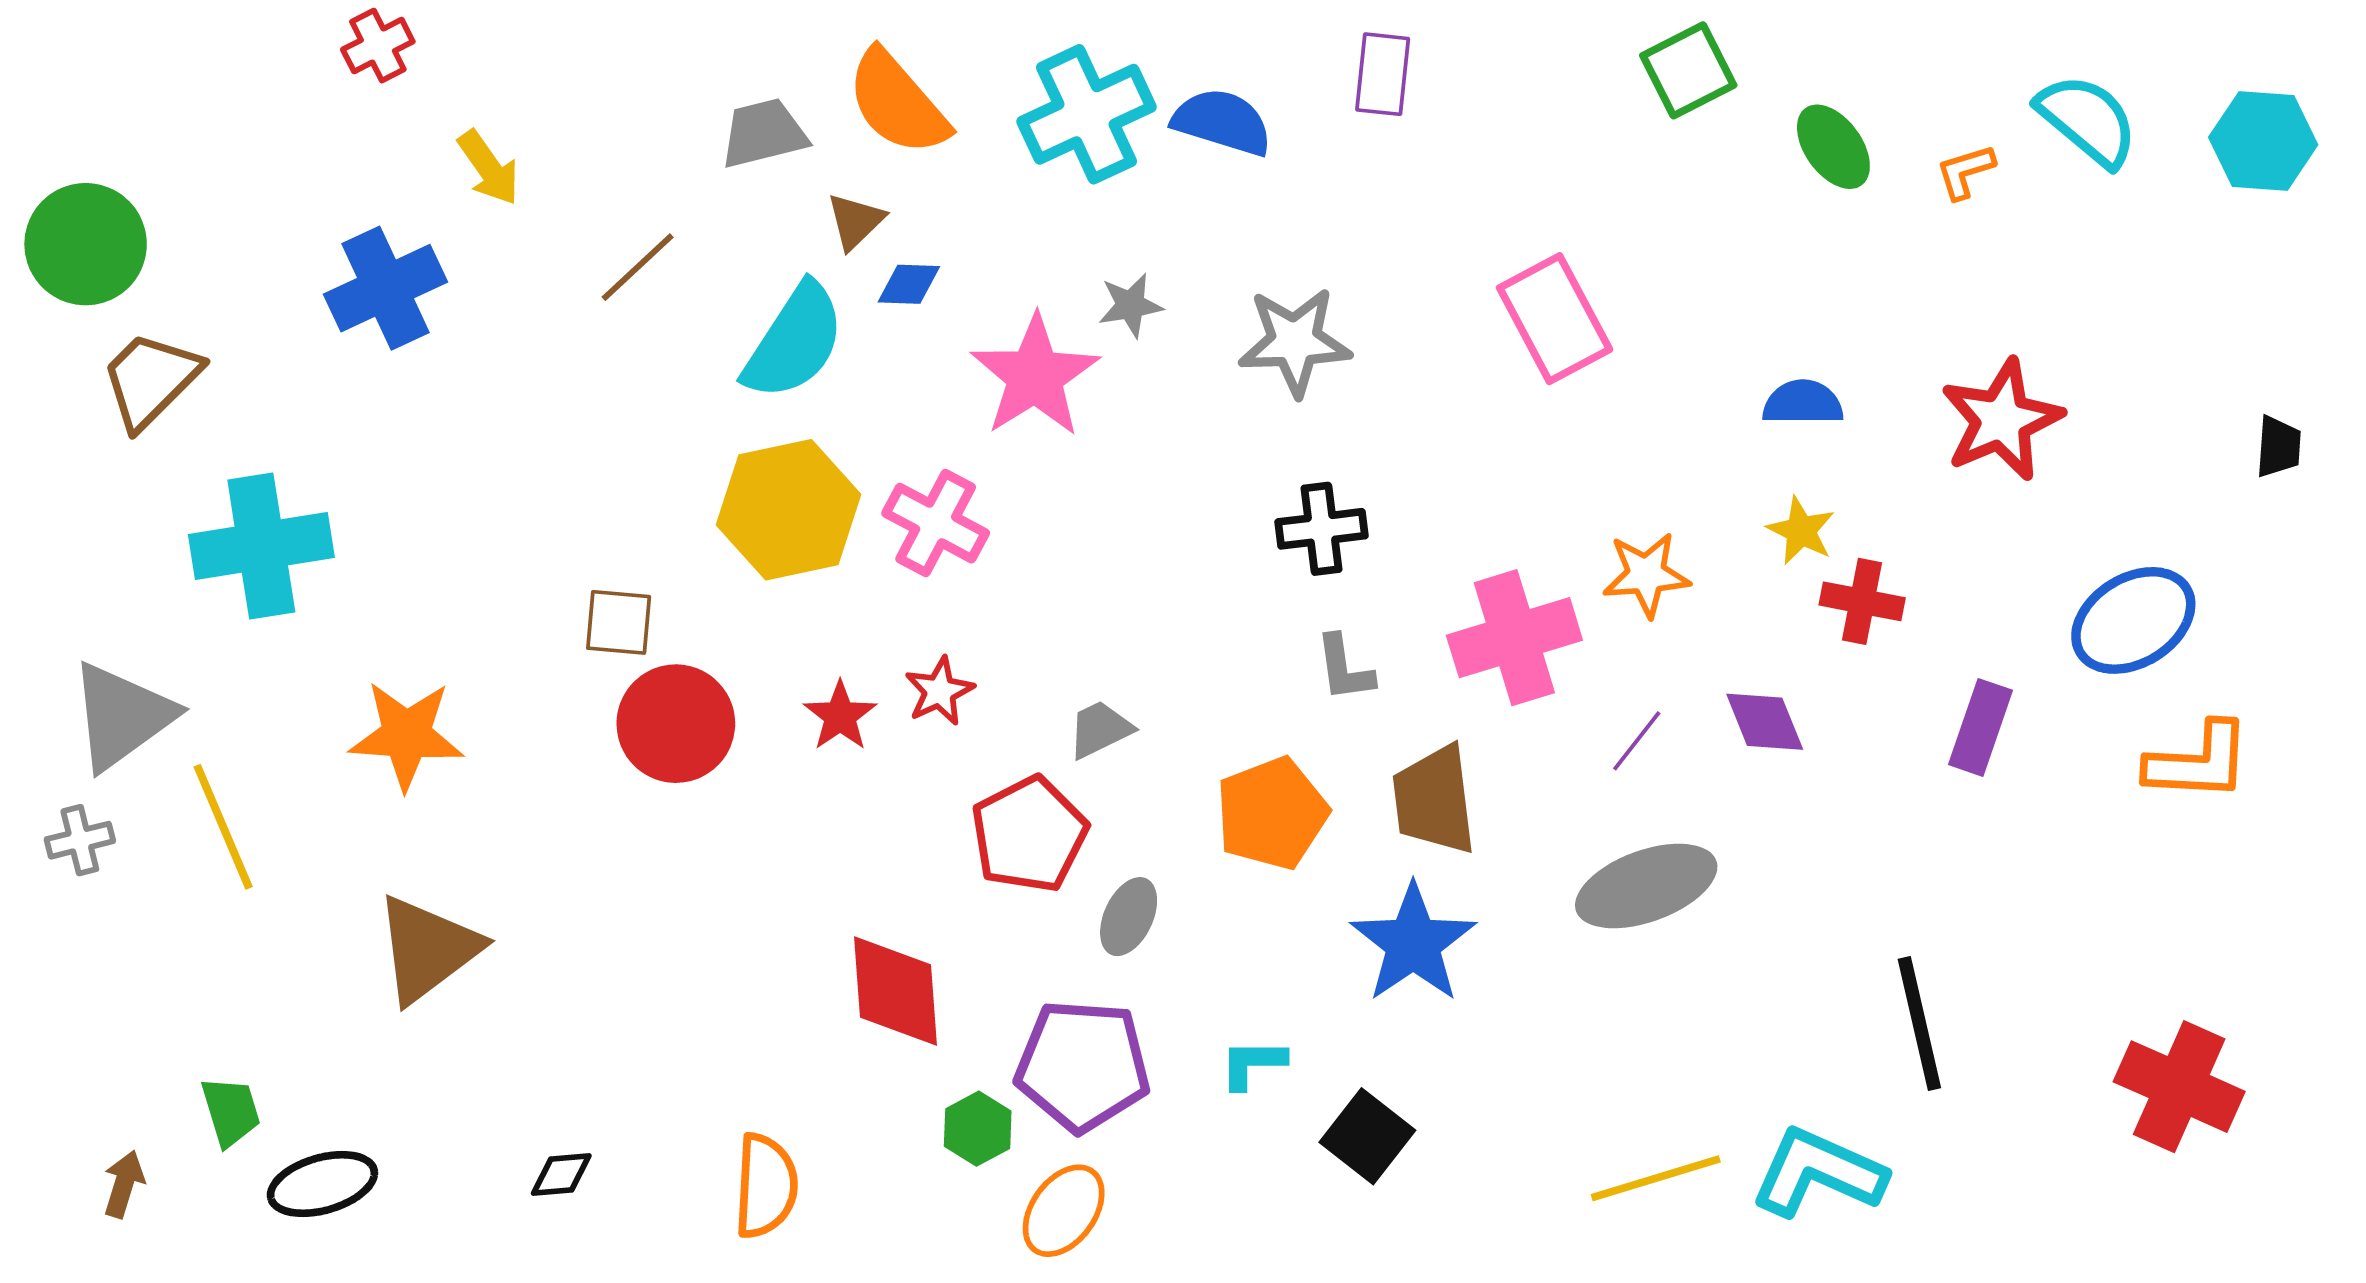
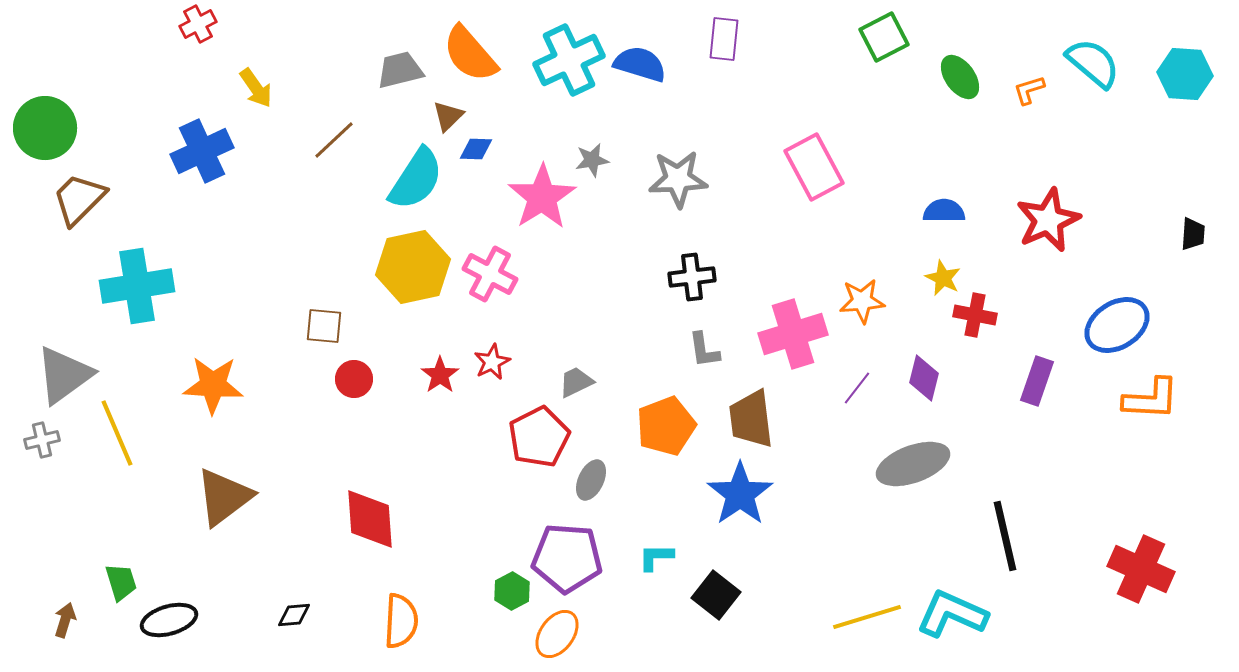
purple diamond: (1765, 722) -> (924, 378), turned 36
red circle: (676, 724) -> (354, 379), size x0.6
gray ellipse: (1646, 886) -> (913, 464), moved
red diamond: (896, 991) -> (370, 519), moved

